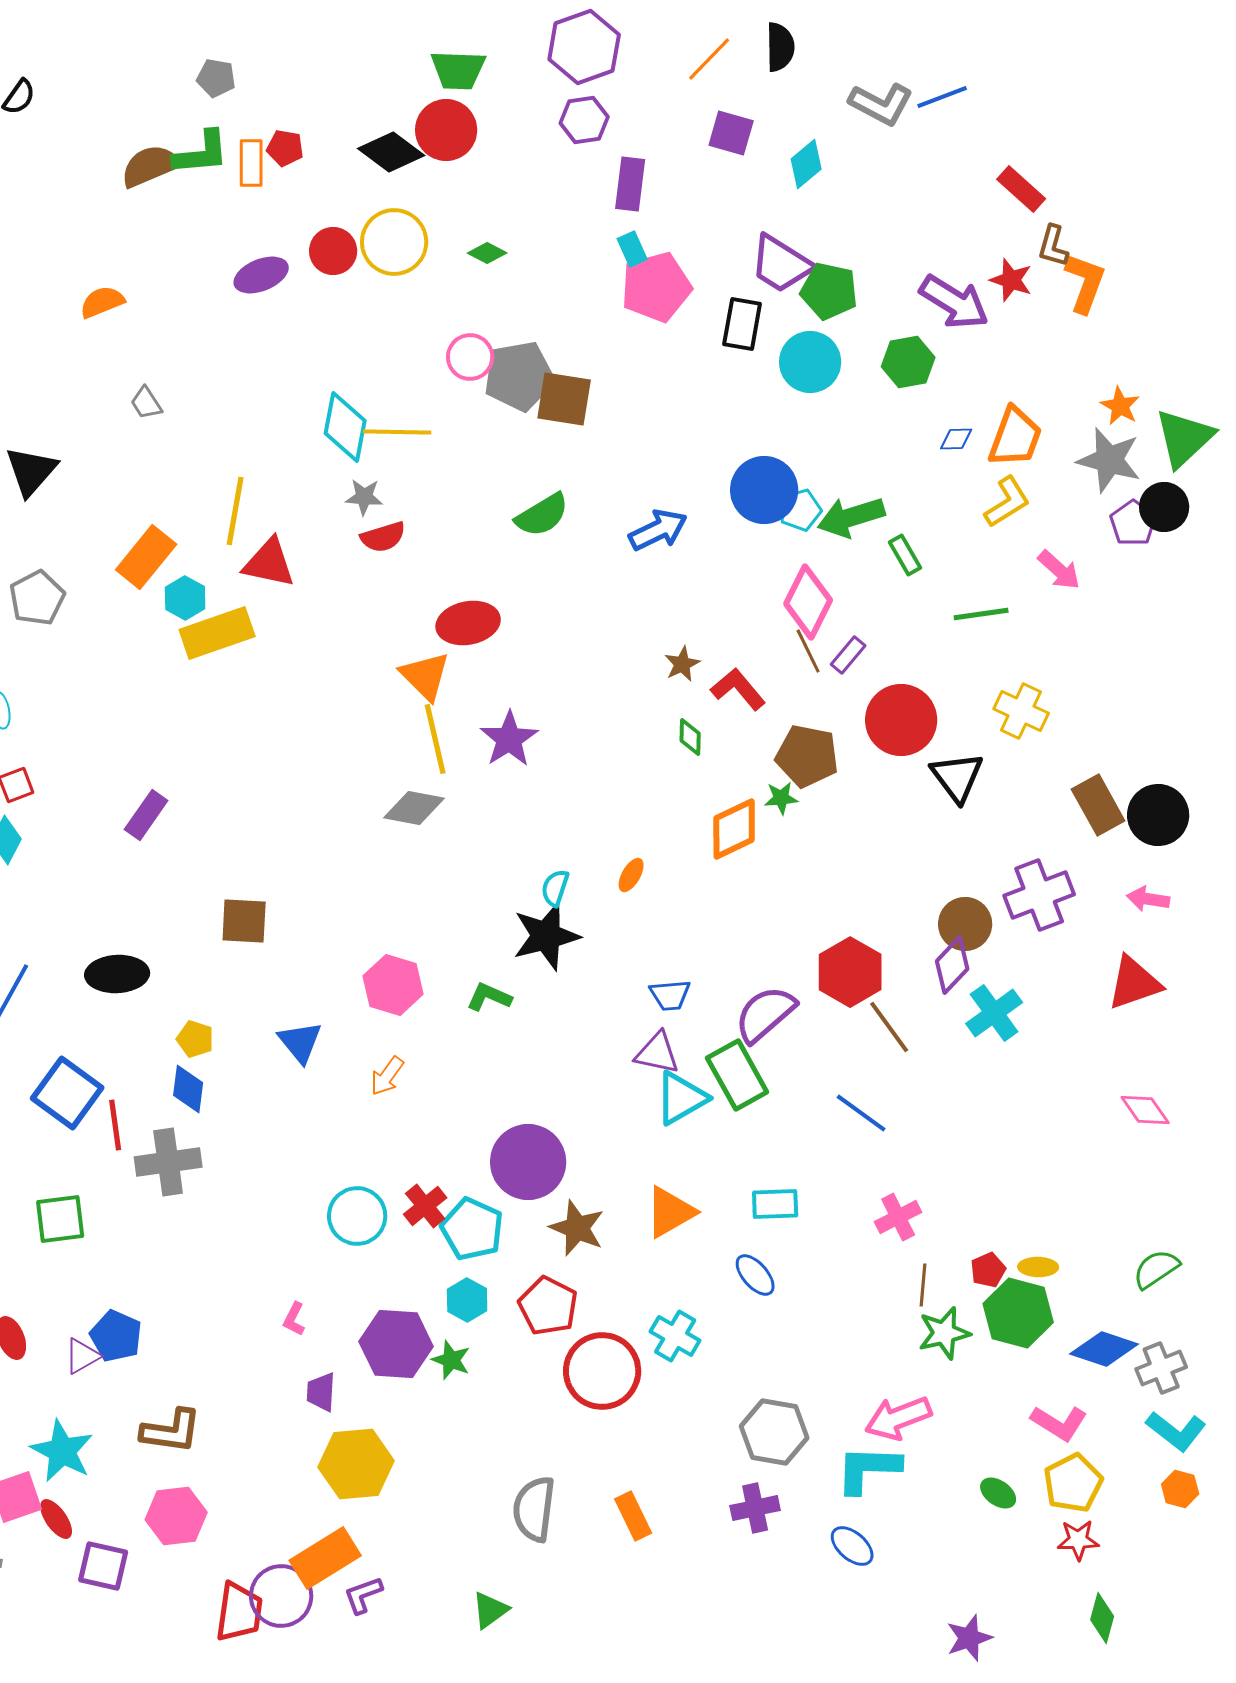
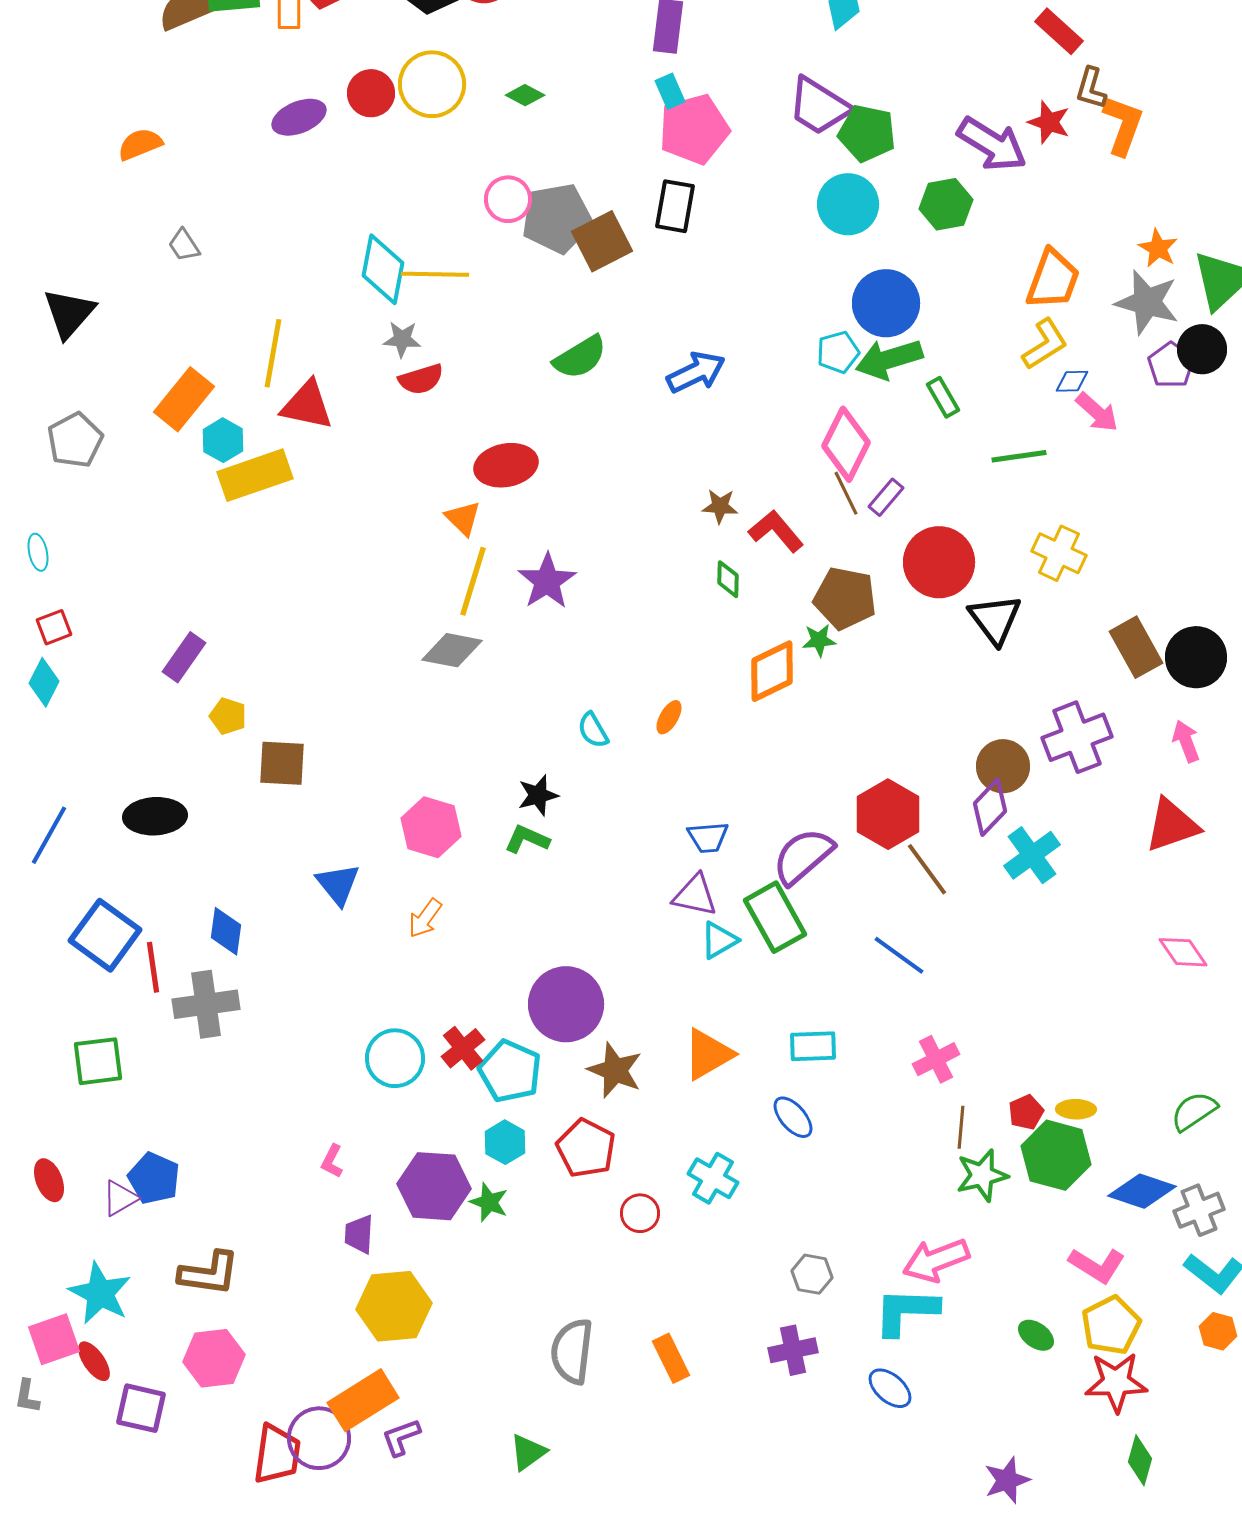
black rectangle: (742, 324) -> (675, 206), moved
brown square: (564, 399) -> (602, 241), turned -36
blue diamond: (956, 439) -> (1072, 381), moved
blue circle: (764, 490) -> (886, 303), moved
brown star: (682, 664) -> (720, 506), turned 30
orange triangle: (425, 676) -> (463, 518), size x0.7
yellow line: (435, 739) -> (473, 581), turned 30
cyan semicircle: (555, 888) -> (593, 730), turned -48
pink arrow: (1148, 899) -> (1186, 741), turned 60
black star: (546, 936) -> (538, 795), moved, size x0.6
yellow pentagon: (195, 1039) -> (228, 716), moved
cyan triangle: (681, 1098) -> (719, 940), size x0.7
red circle: (602, 1371) -> (640, 1213), size x0.5
gray hexagon: (774, 1432) -> (812, 1274), size x0.6
red star: (1078, 1540) -> (1116, 1382), size x1.5

